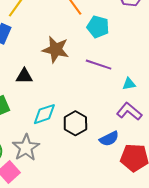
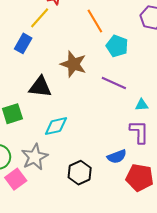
black triangle: (24, 76) -> (40, 87), size x1.4
purple L-shape: (129, 111) -> (139, 132), turned 45
black hexagon: (75, 123) -> (80, 173), moved

